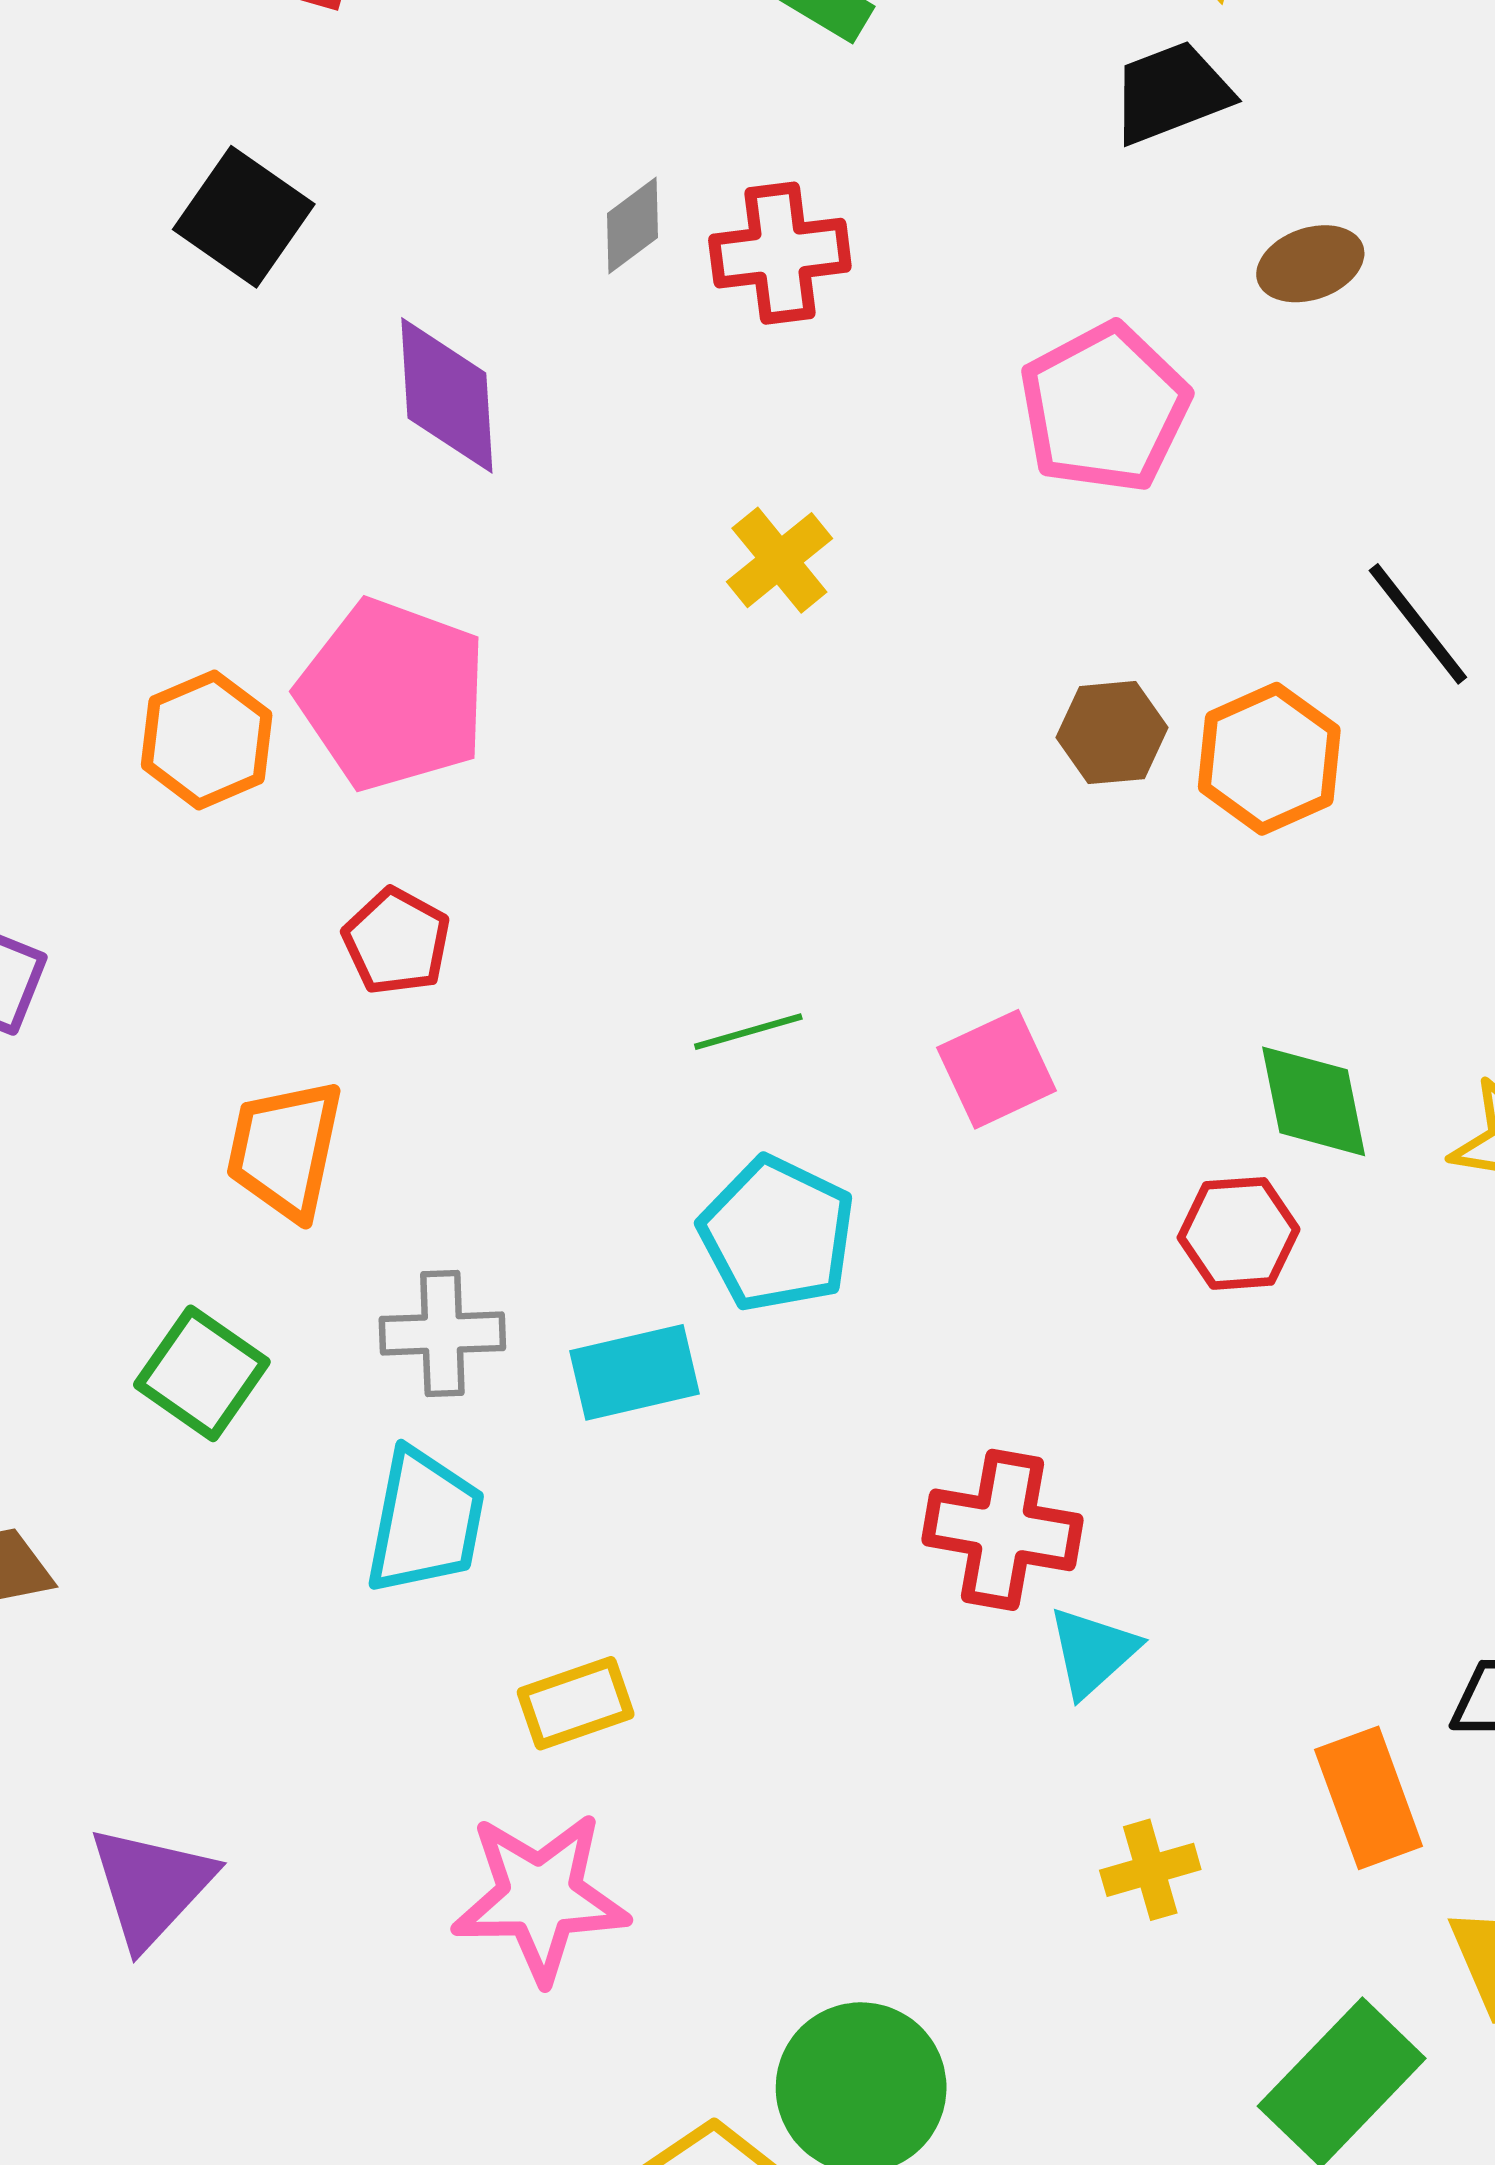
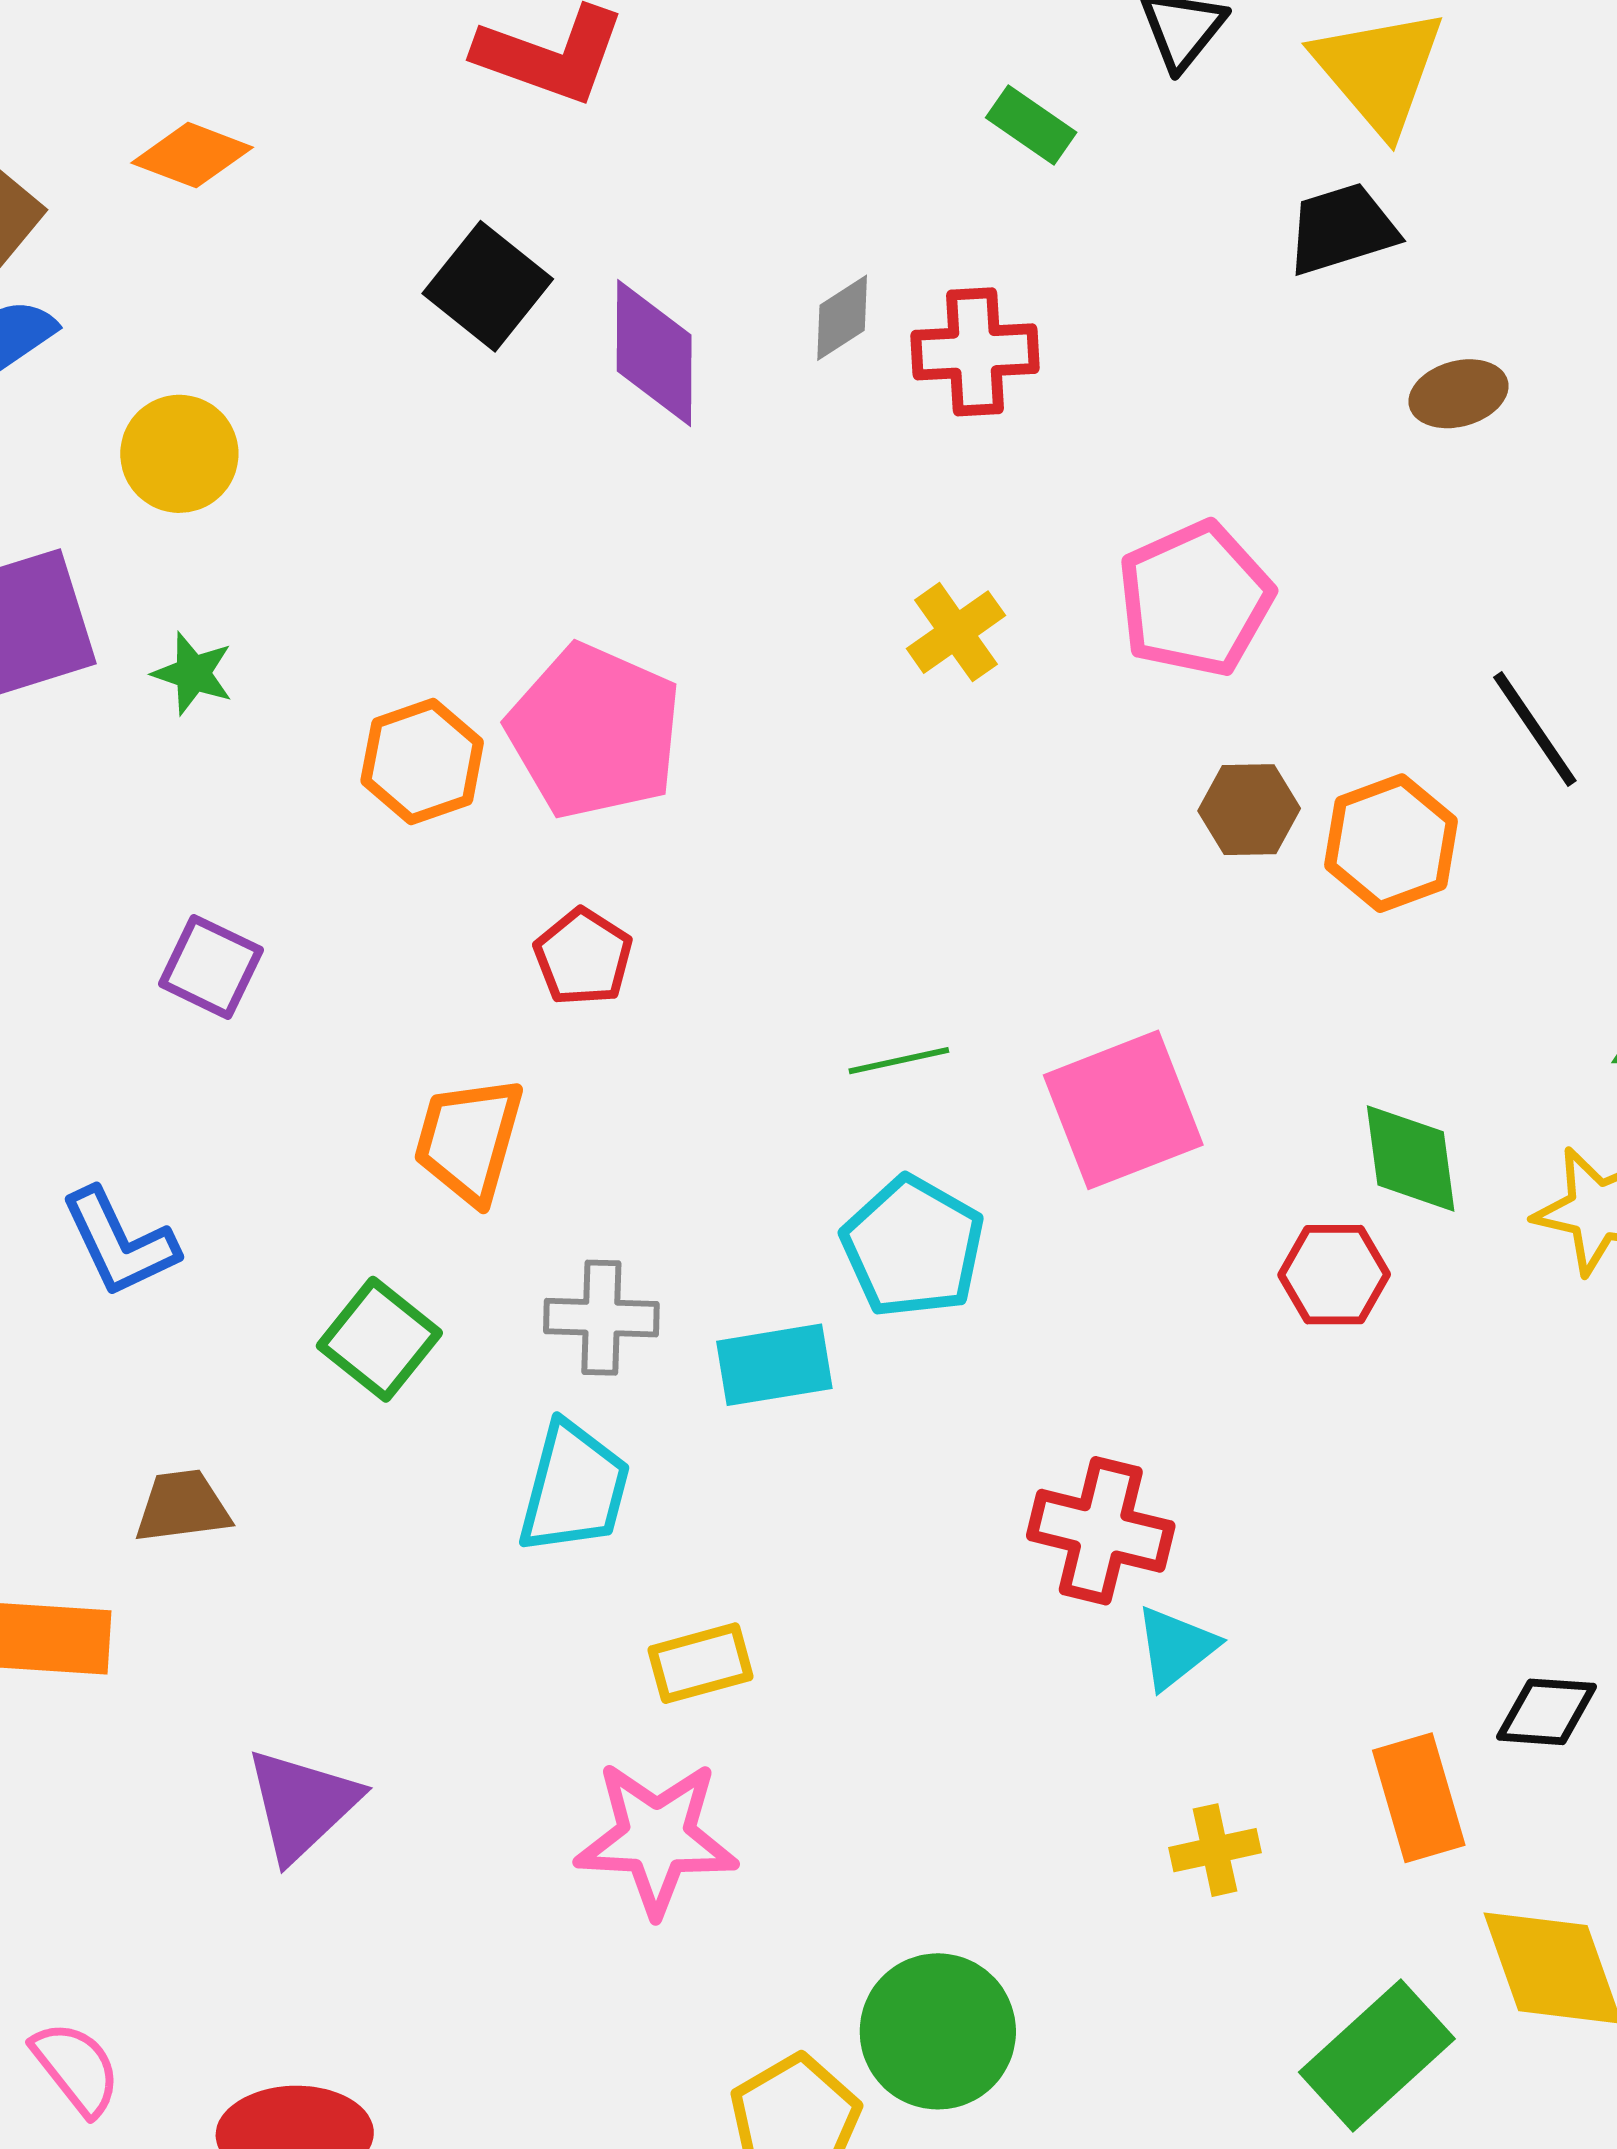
purple diamond: (447, 395) -> (654, 353), moved
pink pentagon: (1105, 408) -> (1195, 599), moved
pink square: (997, 1069) -> (1123, 1110), size x1.5

